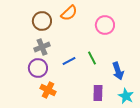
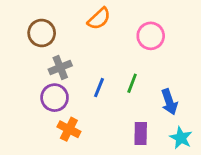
brown circle: (42, 21) -> (42, 33), moved
green line: (92, 58) -> (132, 83), turned 48
blue line: (69, 61) -> (99, 88), turned -40

